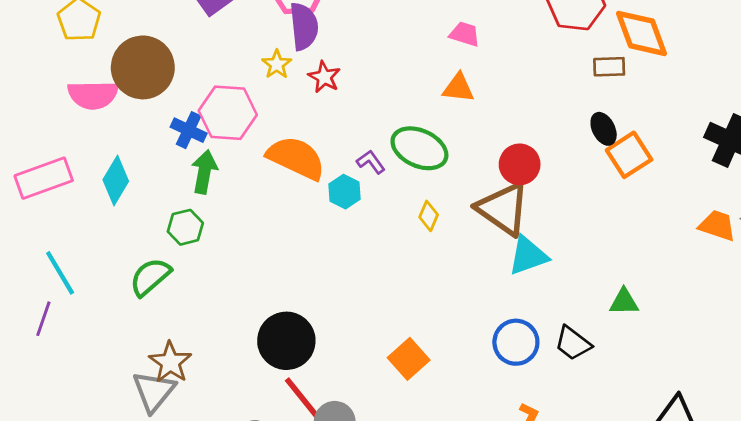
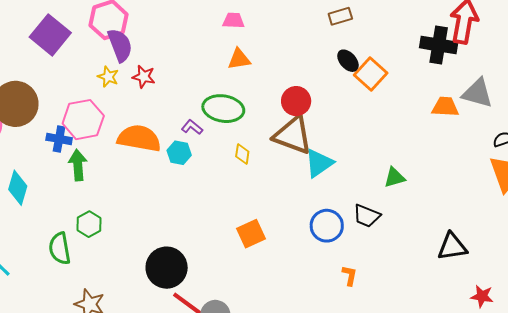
green hexagon: (185, 227) -> (89, 224), moved
green semicircle: (150, 277) -> (60, 248), turned -44
orange square: (409, 359) -> (251, 234), moved, turned 32

